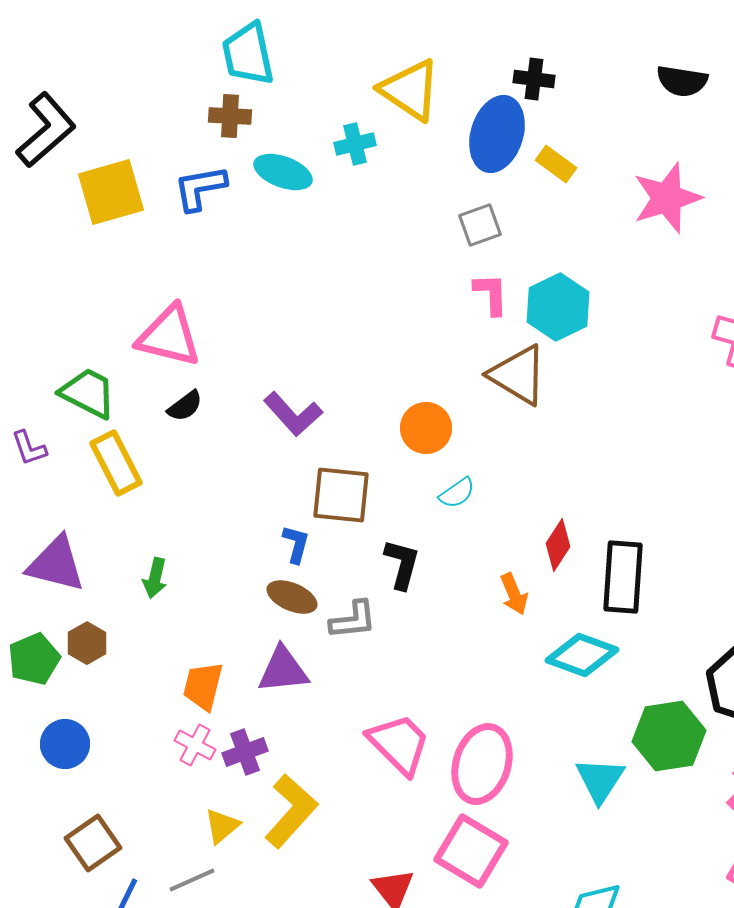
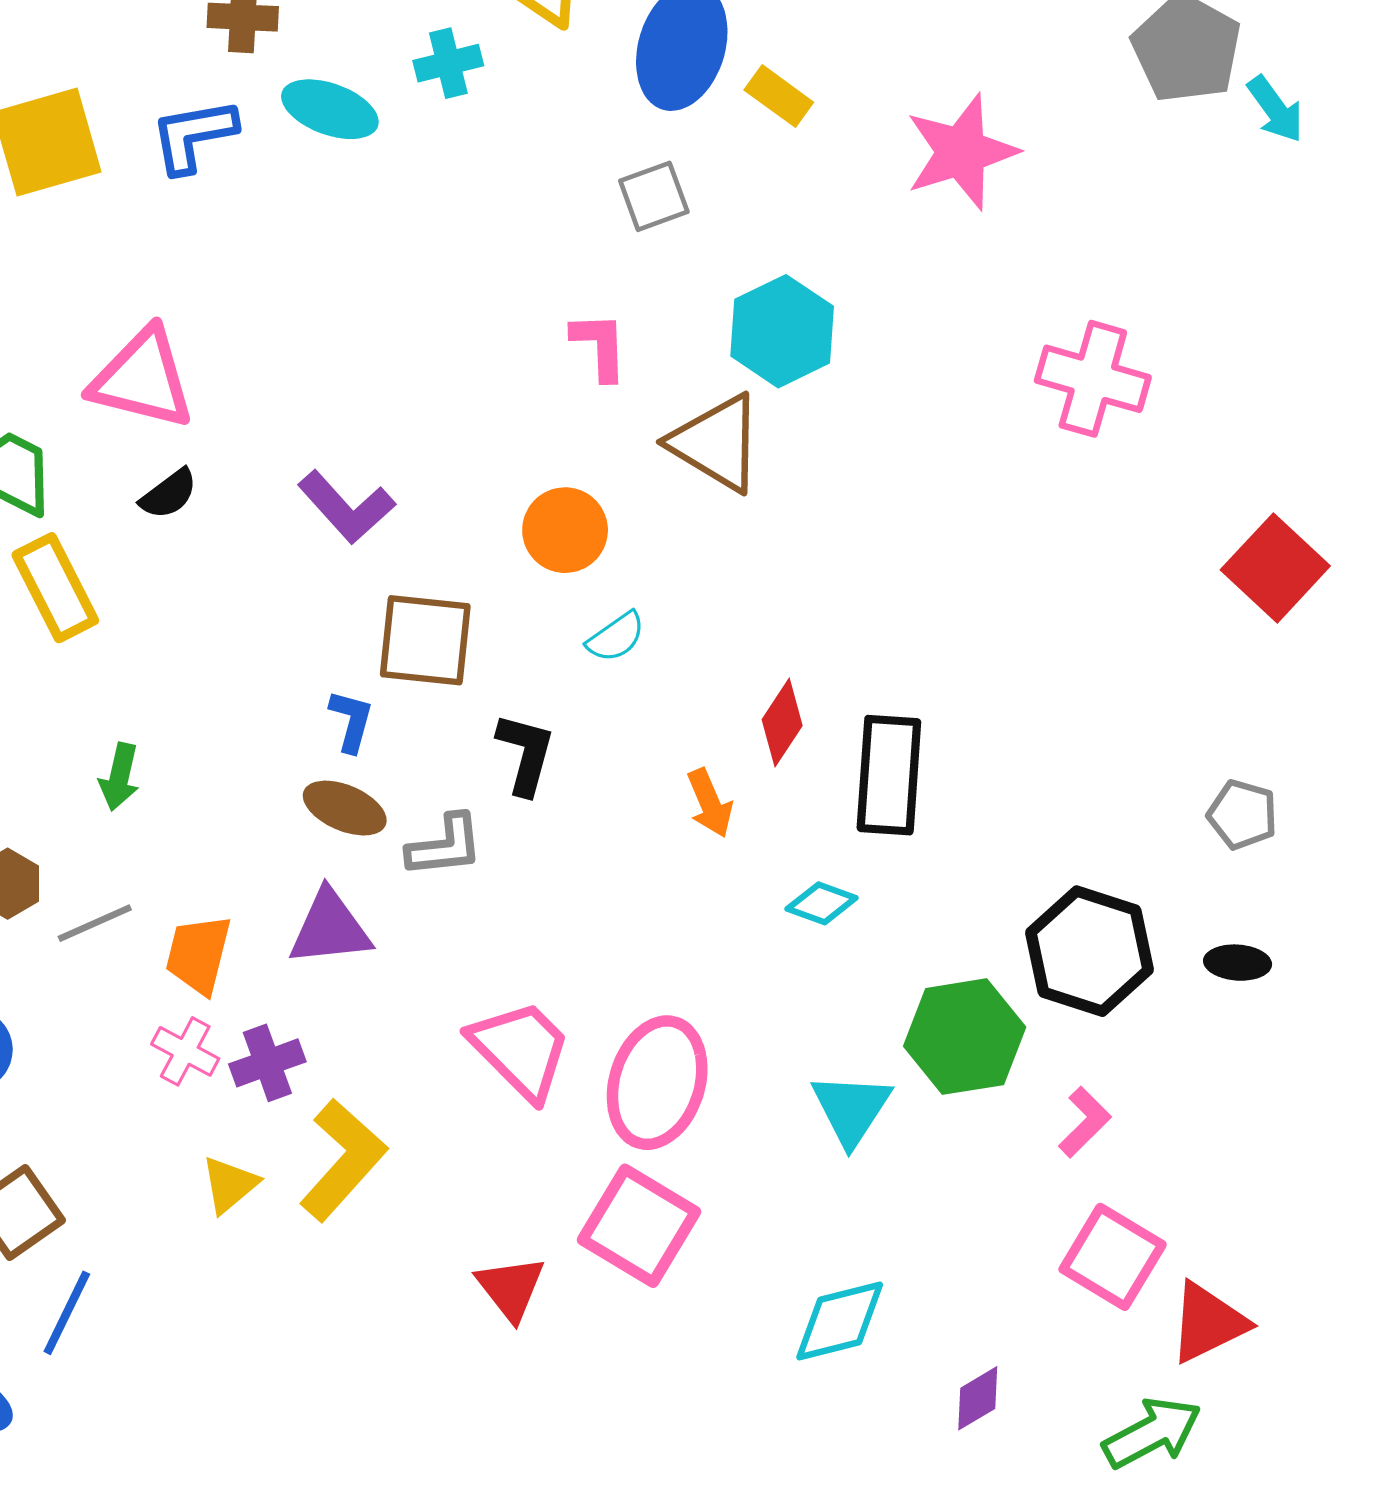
pink L-shape: (491, 294) -> (600, 346), moved
cyan diamond: (582, 655) -> (822, 903), size x0.6
gray line: (192, 880) -> (95, 923), moved

